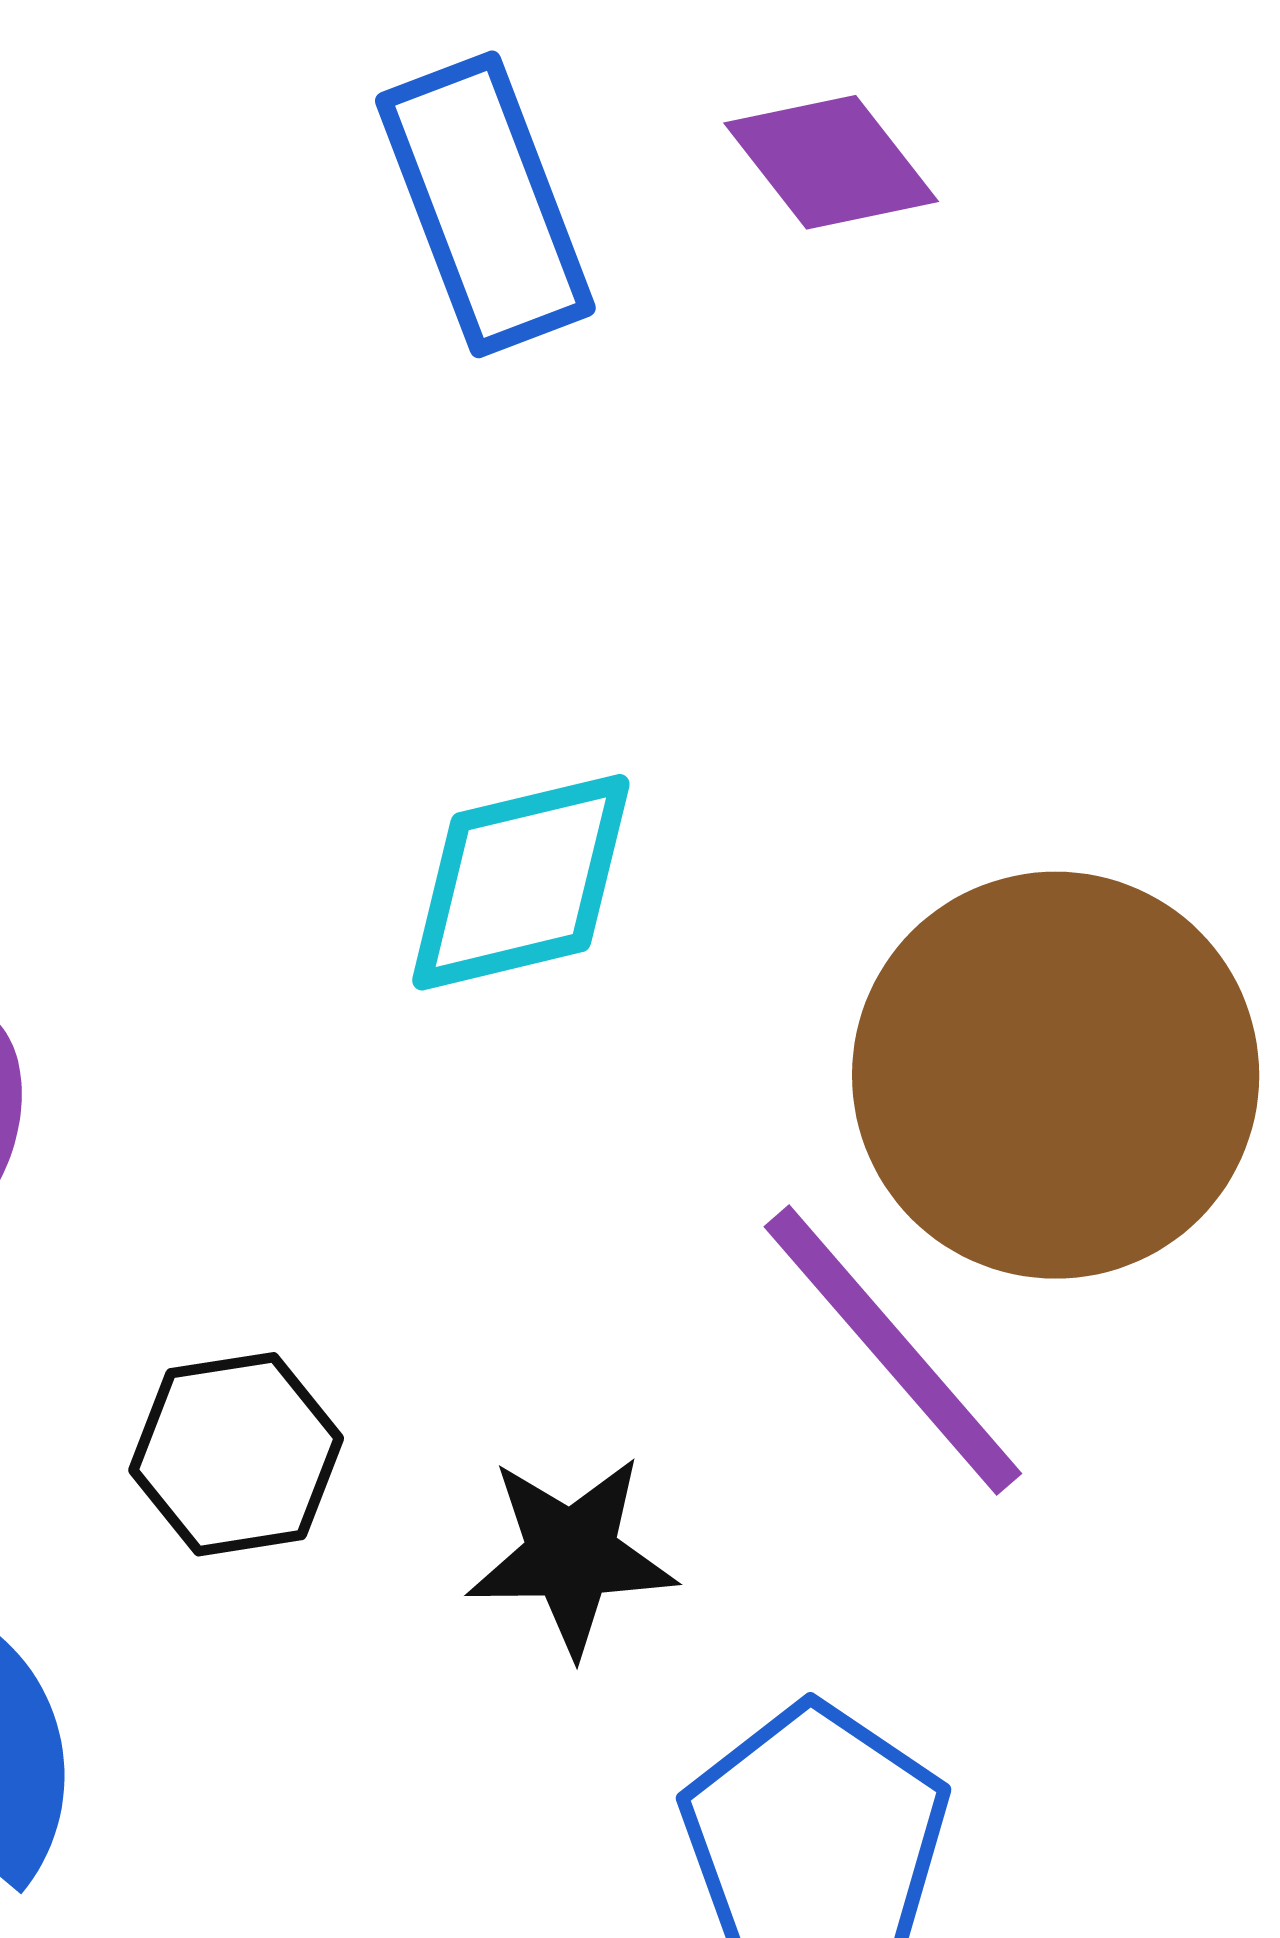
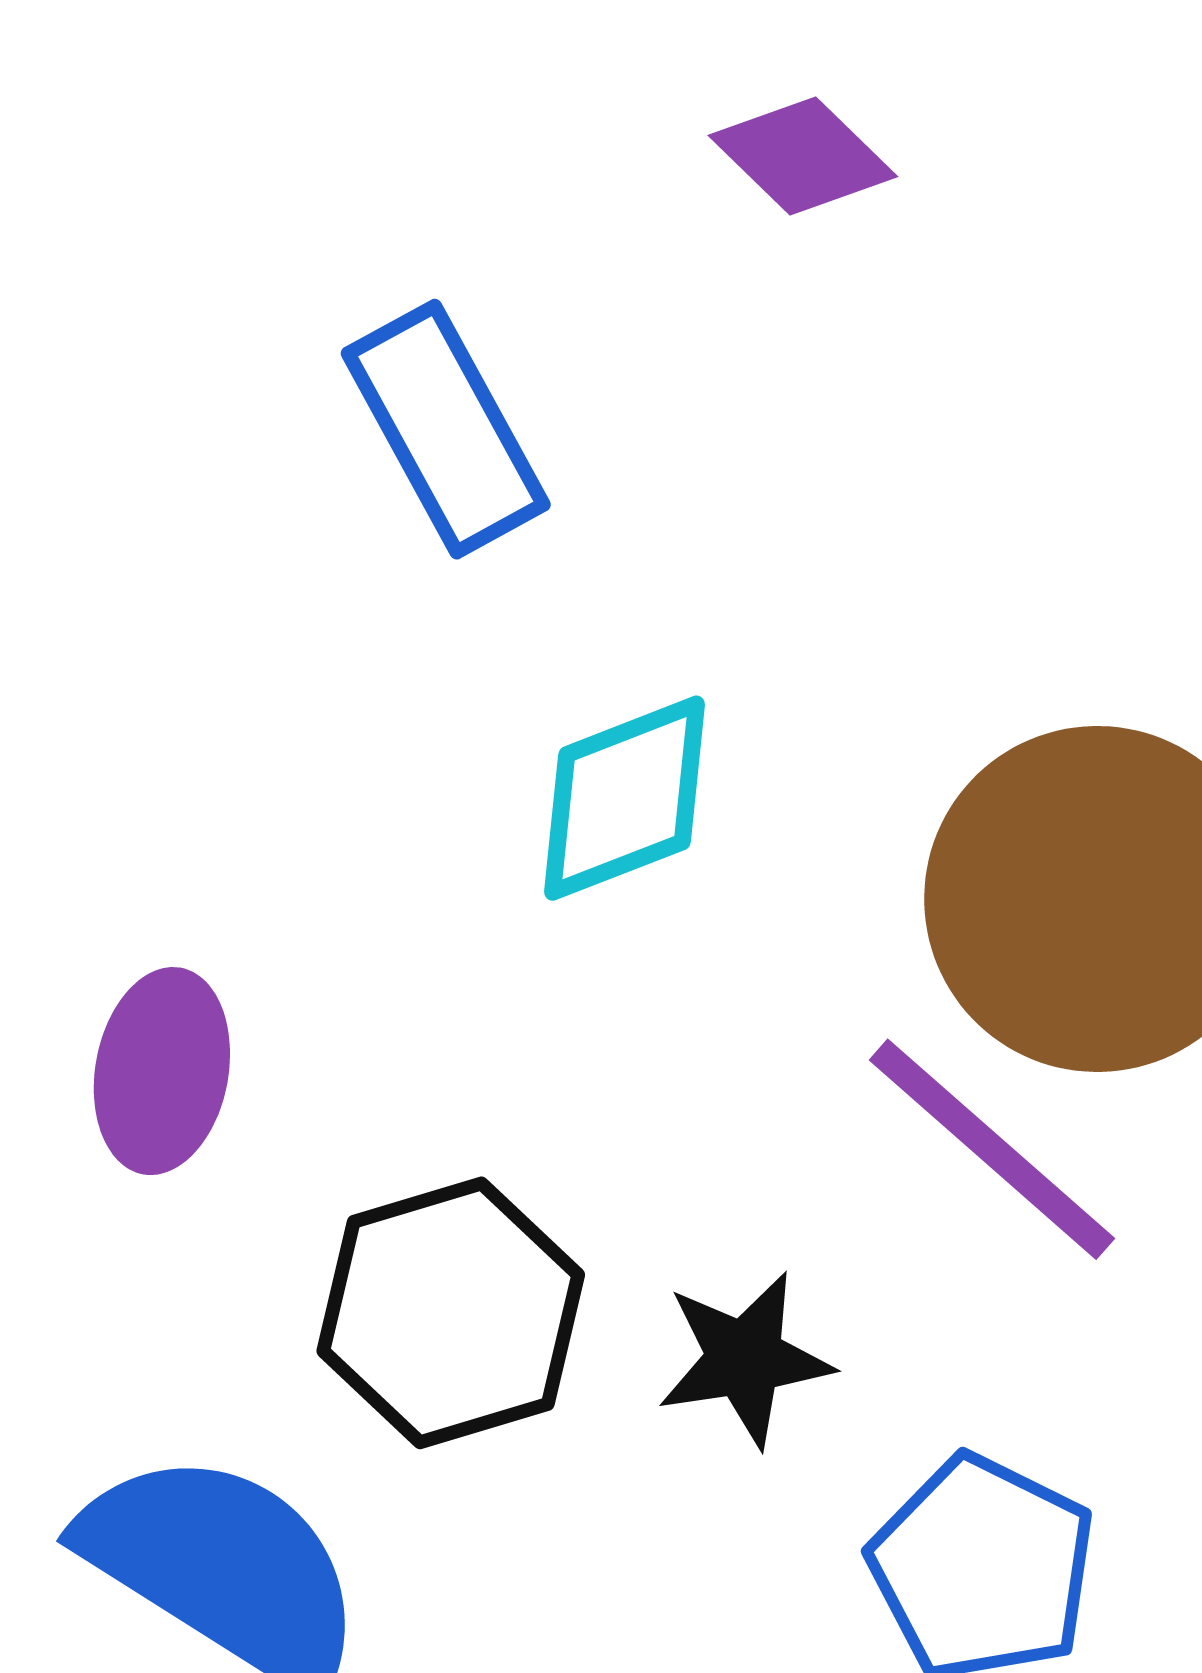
blue rectangle: (485, 204) -> (446, 429), moved
black hexagon: (236, 1454) -> (451, 1313), size x1.5

